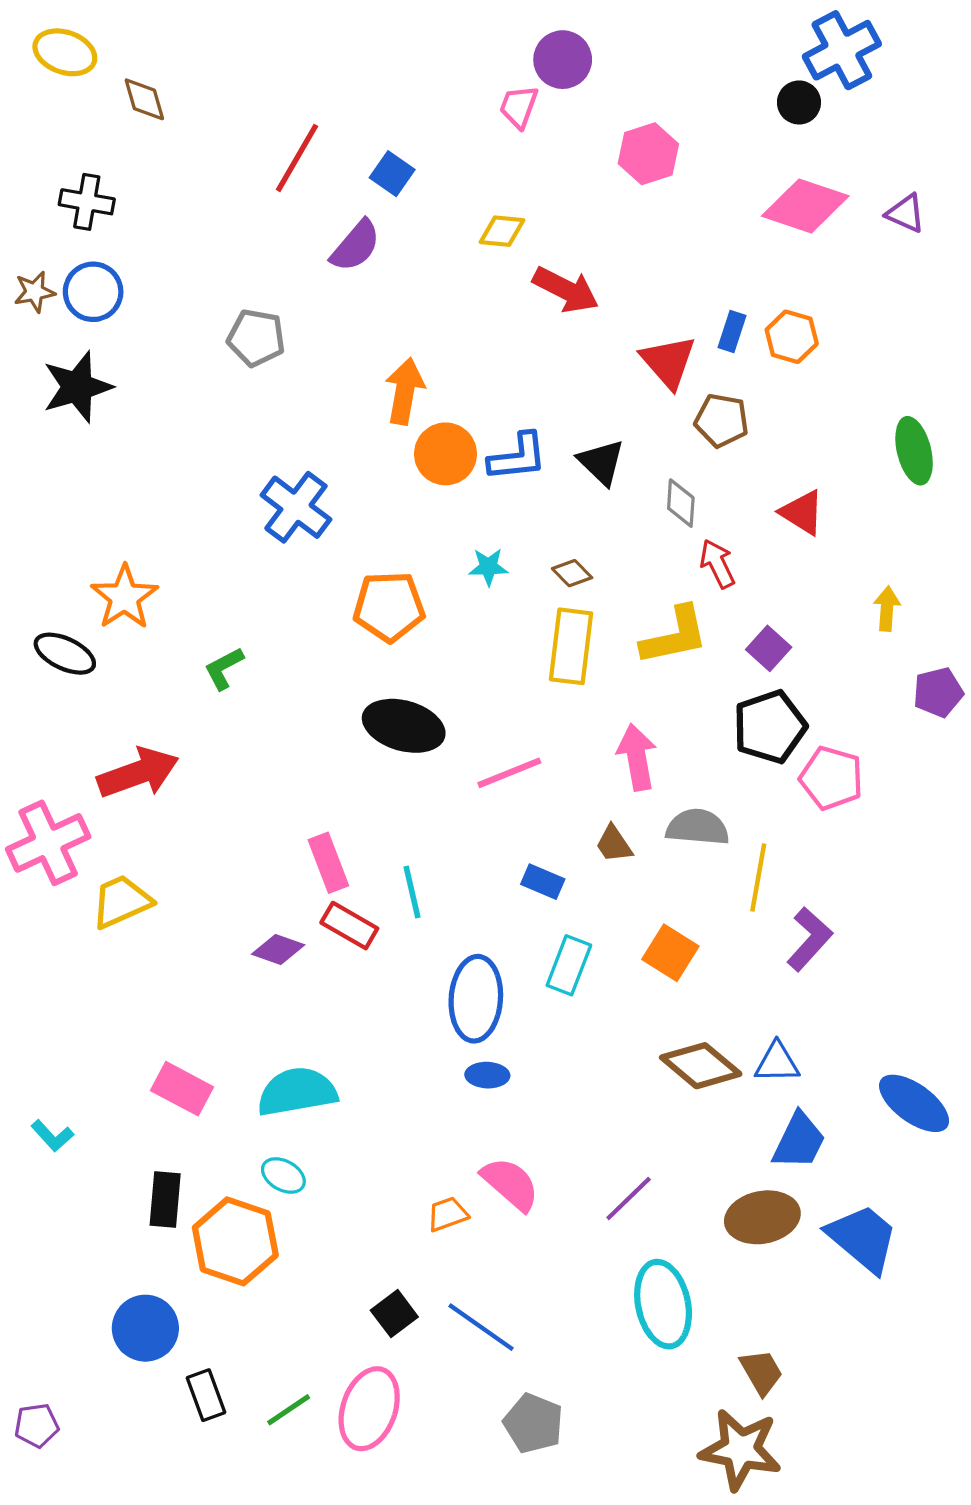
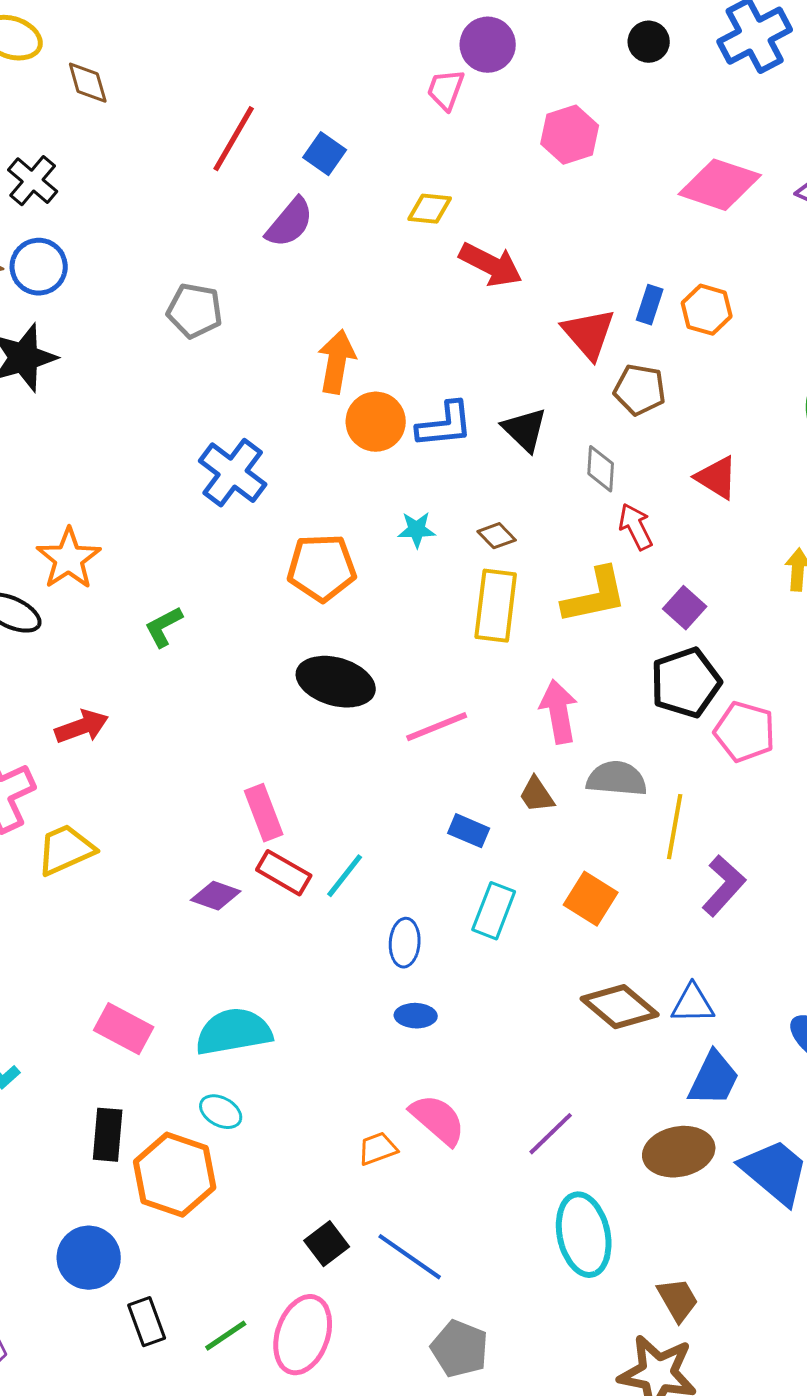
black circle: (799, 102) -> (649, 42), moved
black cross: (87, 202) -> (33, 181), turned 30
red arrow: (138, 773) -> (82, 727), size x0.7
cyan line: (412, 892) -> (345, 876), moved, turned 51
blue ellipse: (476, 999) -> (405, 943), size x0.6

